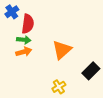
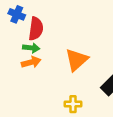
blue cross: (12, 12) -> (17, 14), turned -32
yellow cross: (59, 87) -> (73, 104), turned 32

